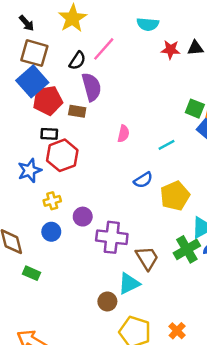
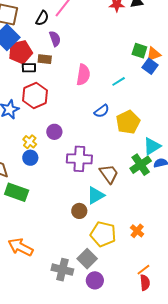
purple semicircle: (91, 87) -> (55, 39), size x0.7
black rectangle: (49, 134) -> (29, 68), moved
pink semicircle: (124, 134) -> (83, 75), size x1.5
yellow cross: (52, 201) -> (30, 142), moved, turned -32
purple circle: (83, 217) -> (54, 132), moved
green rectangle: (31, 273) -> (17, 192), size x1.6

